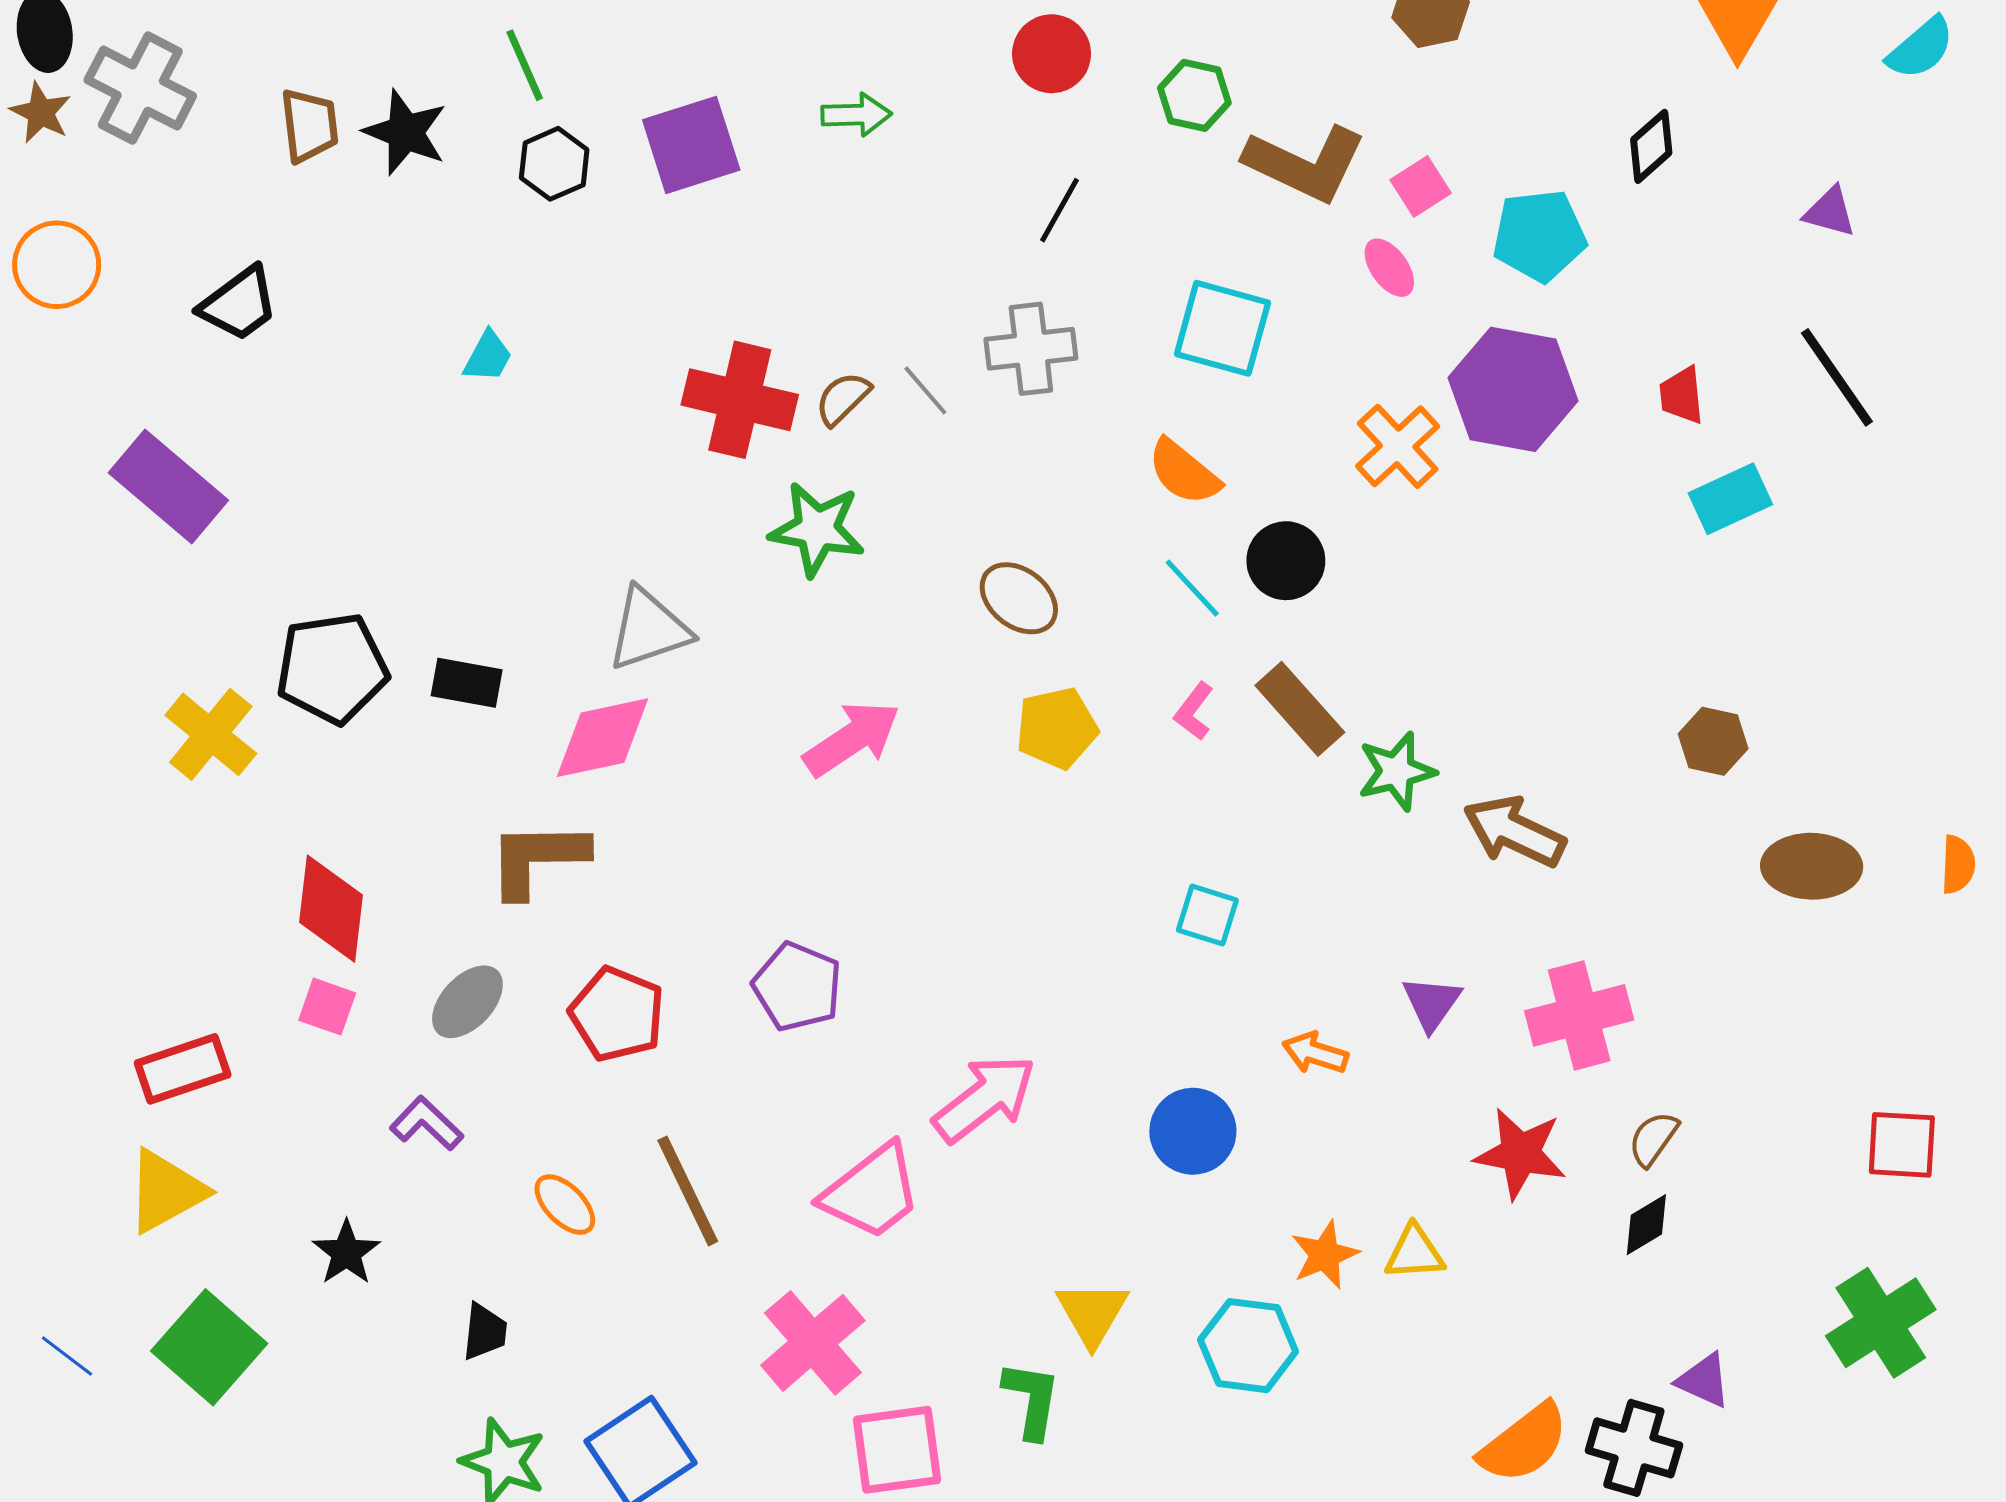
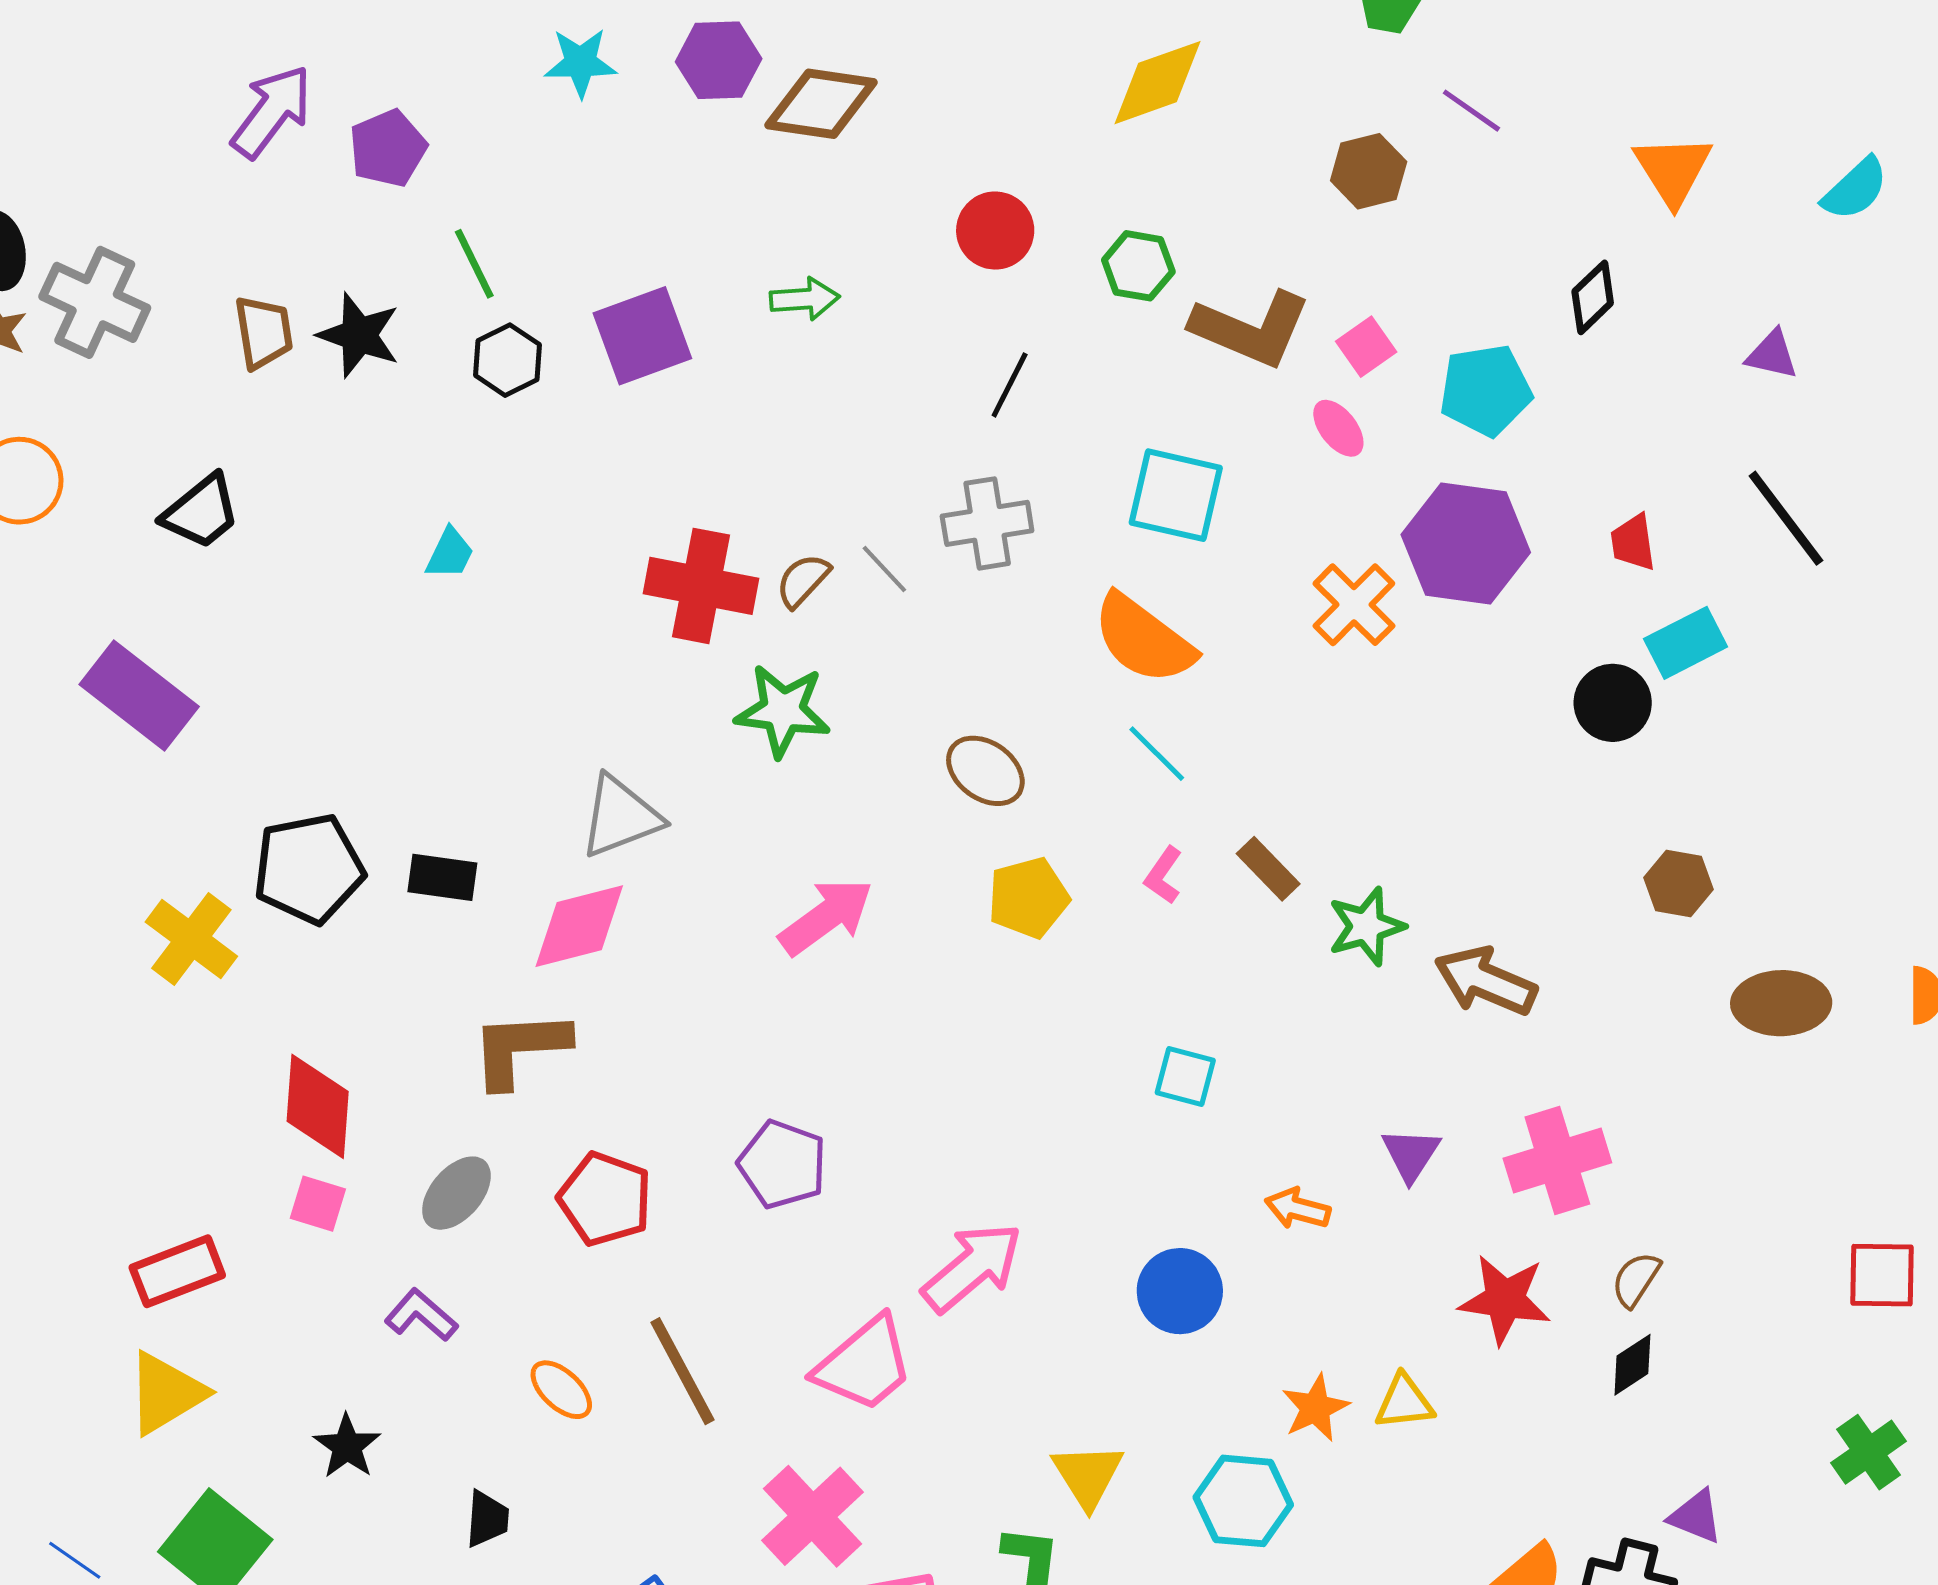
orange semicircle: (1184, 472) -> (1144, 639), size x1.4
black circle: (1286, 561) -> (1613, 703), moved
brown rectangle: (1300, 709) -> (1268, 869), size x0.7
green cross: (1881, 1323) -> (1869, 1452), size x0.7

